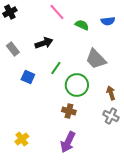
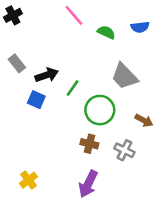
black arrow: (44, 43) -> (47, 75), moved
brown arrow: (111, 93) -> (144, 120), turned 136
gray cross: (111, 116) -> (124, 150), moved

